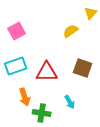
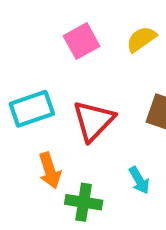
pink square: (17, 31) -> (82, 41), moved
red triangle: (47, 72) -> (94, 121), turned -45

